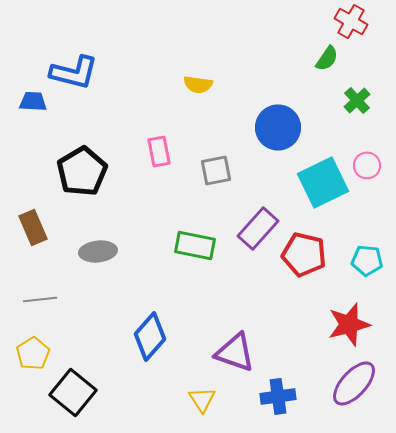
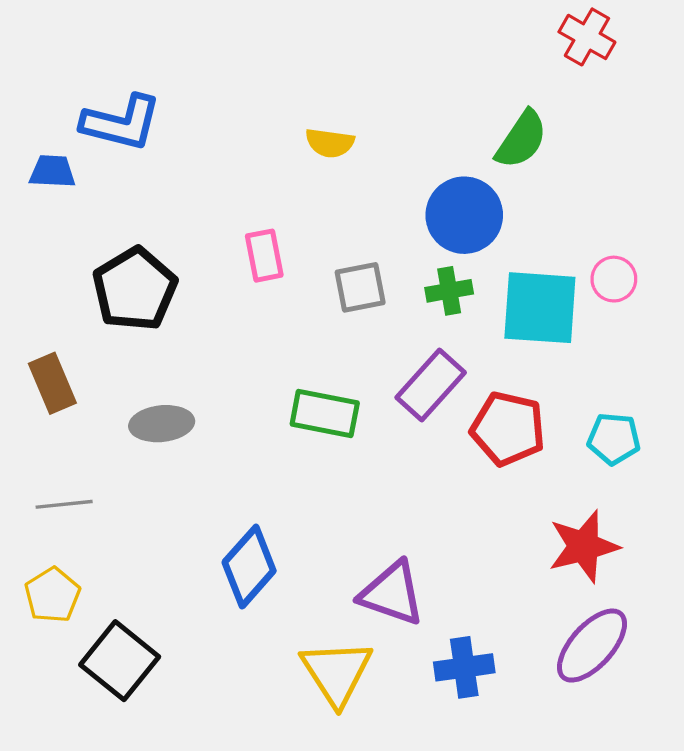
green semicircle: (327, 58) -> (521, 140), moved, size x1.4
green cross: (357, 100) -> (449, 291), moved, turned 32
cyan square: (323, 182) -> (540, 308), turned 30
yellow triangle: (202, 399) -> (336, 672), size x1.6

